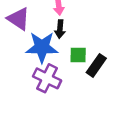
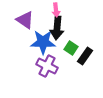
black arrow: (60, 29) -> (57, 28), size x1.6
green square: (78, 55) -> (71, 48), turned 32

